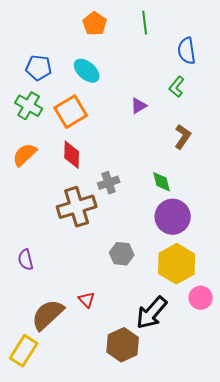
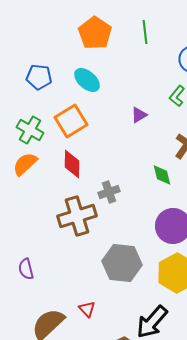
orange pentagon: (95, 24) -> (95, 33), size x1.4
green cross: (29, 106) -> (30, 130), moved
green diamond: (162, 182) -> (162, 175), moved
gray hexagon: (122, 254) -> (122, 263), size x1.6

